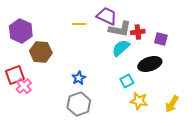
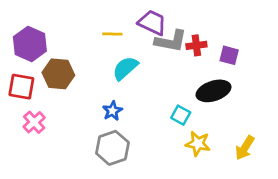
cyan semicircle: (121, 48) -> (125, 68), moved
red square: (15, 75) -> (21, 87), moved, turned 30
cyan square: (127, 81) -> (181, 115), turned -32

